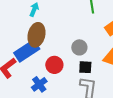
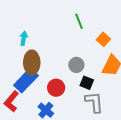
black square: (85, 67) -> (87, 83), turned 32

